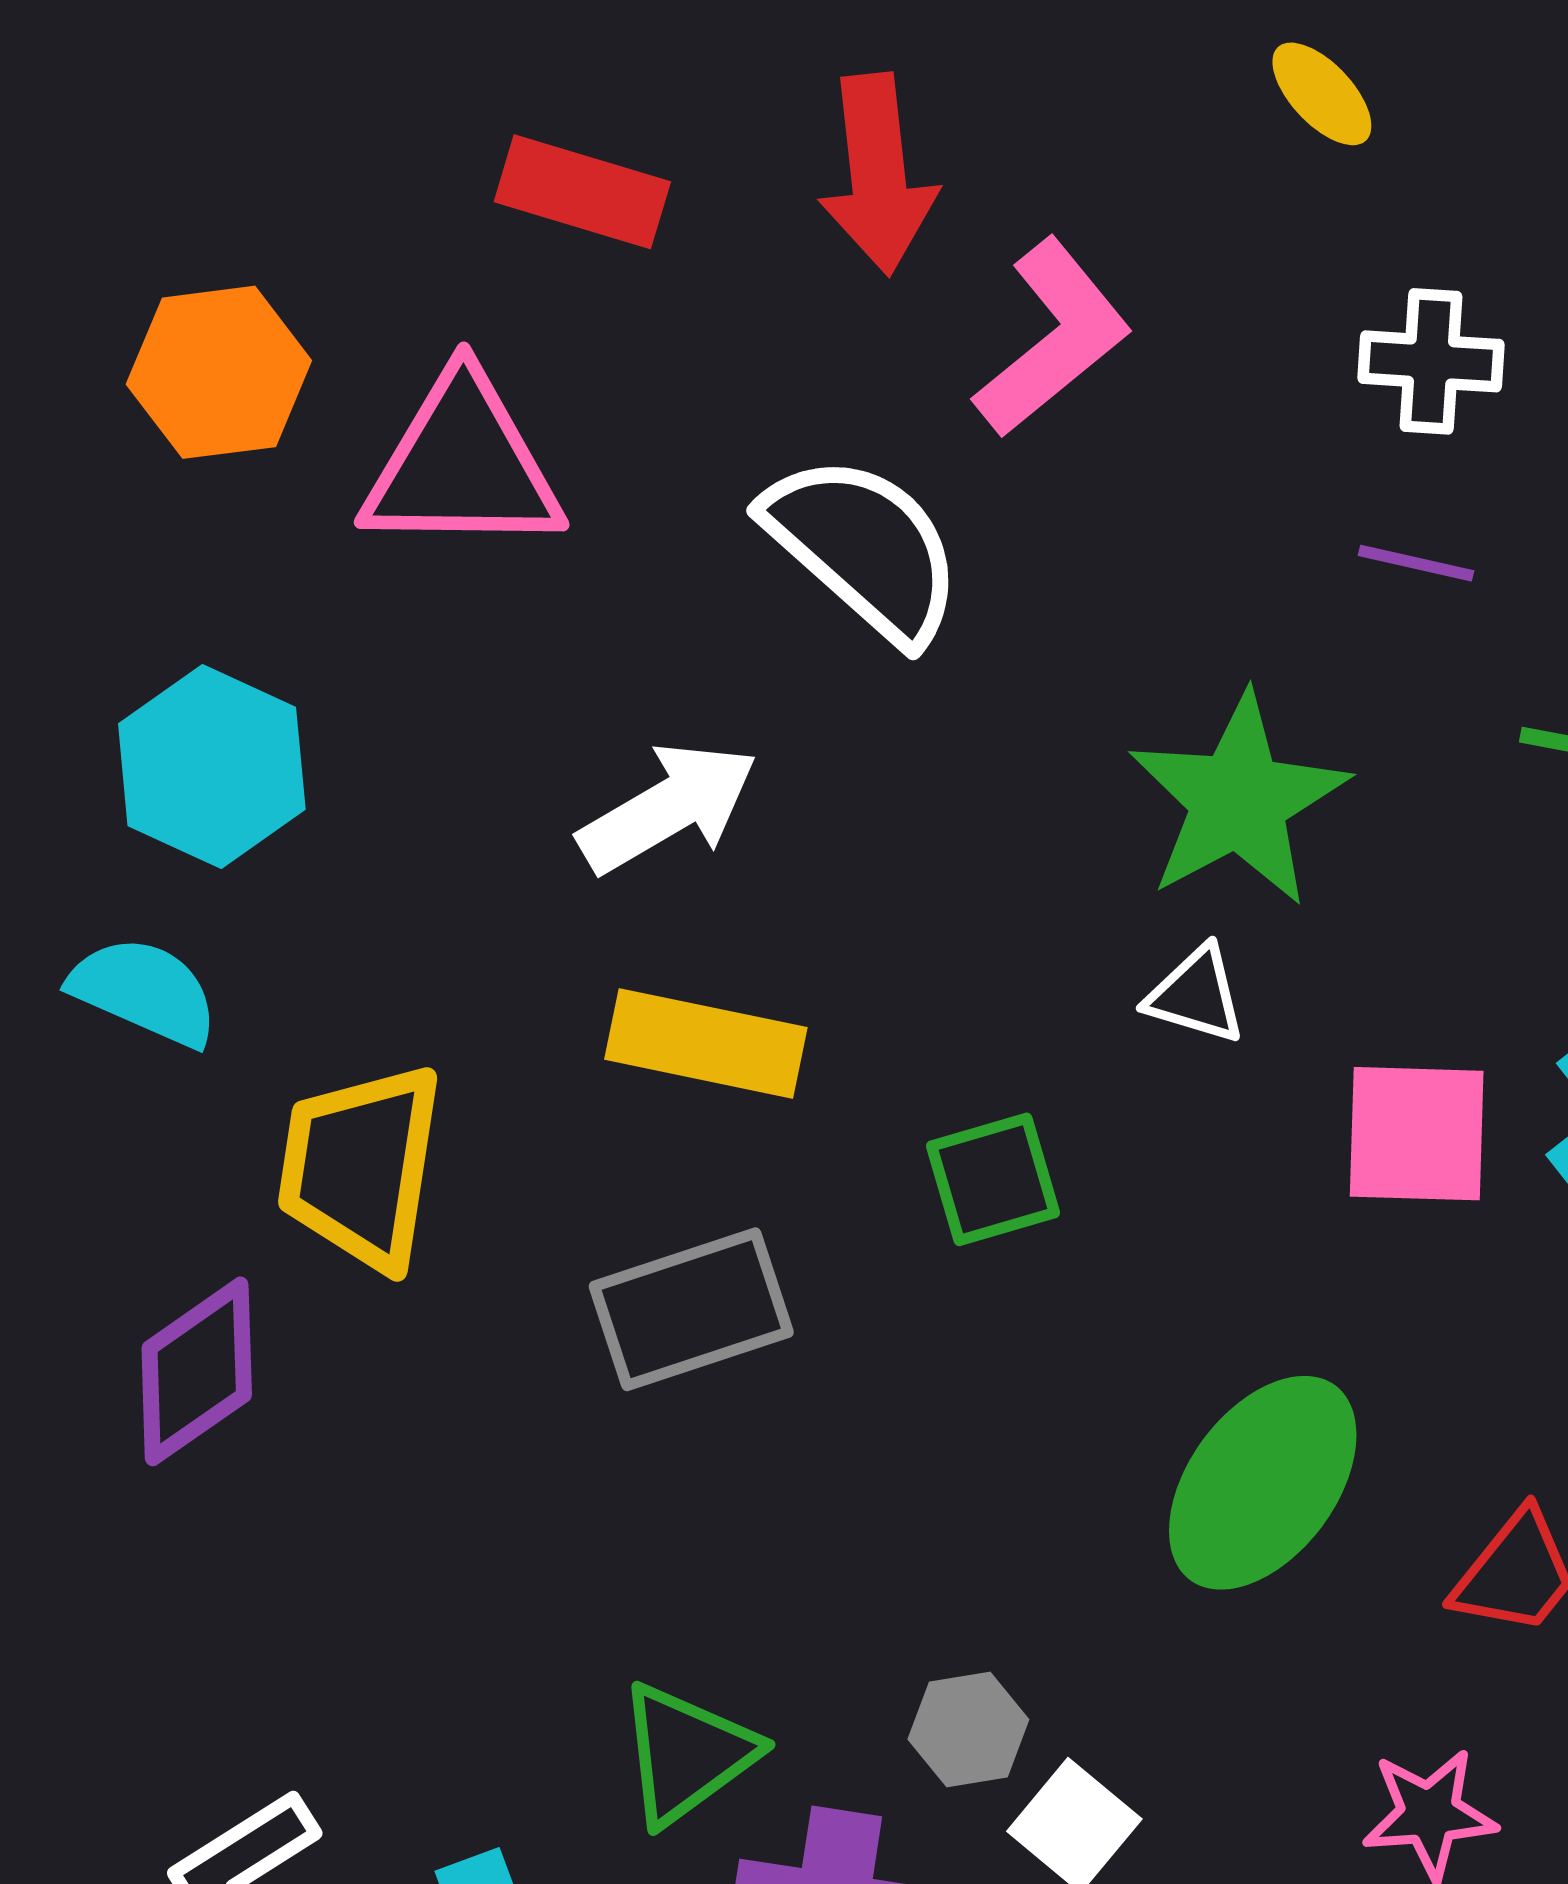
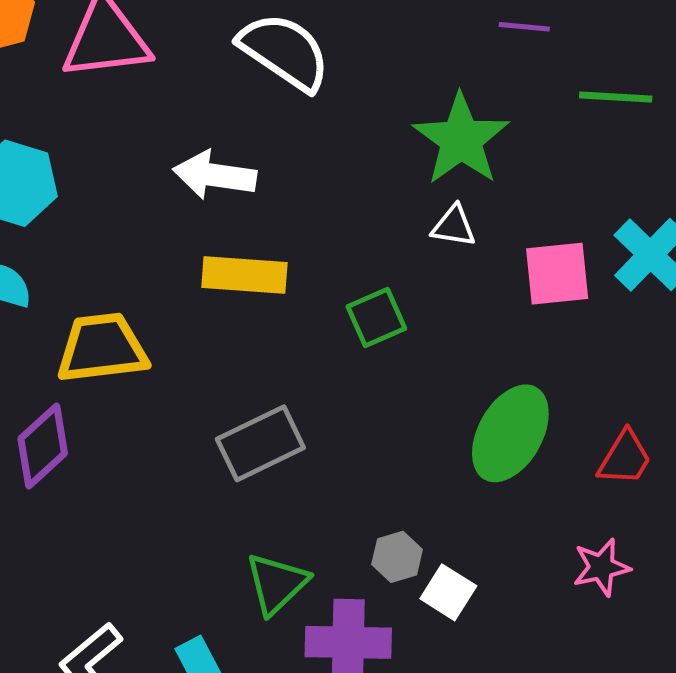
white arrow: (668, 808) -> (215, 175), turned -134
yellow trapezoid: (361, 1167) -> (102, 348), turned 82
gray rectangle: (691, 1309) -> (260, 443), moved

